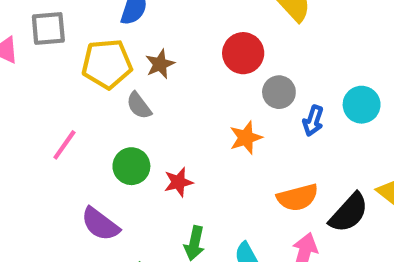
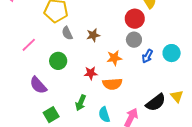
red circle: (243, 53) -> (135, 19), moved
brown star: (160, 64) -> (93, 35), moved
red star: (178, 182) -> (91, 73), moved
orange semicircle: (298, 197) -> (112, 84), moved

